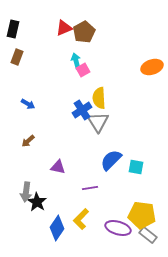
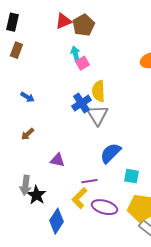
cyan square: (136, 167) -> (131, 176), moved
yellow L-shape: (81, 219) -> (79, 198), moved
purple ellipse: (118, 228) -> (104, 207), moved

